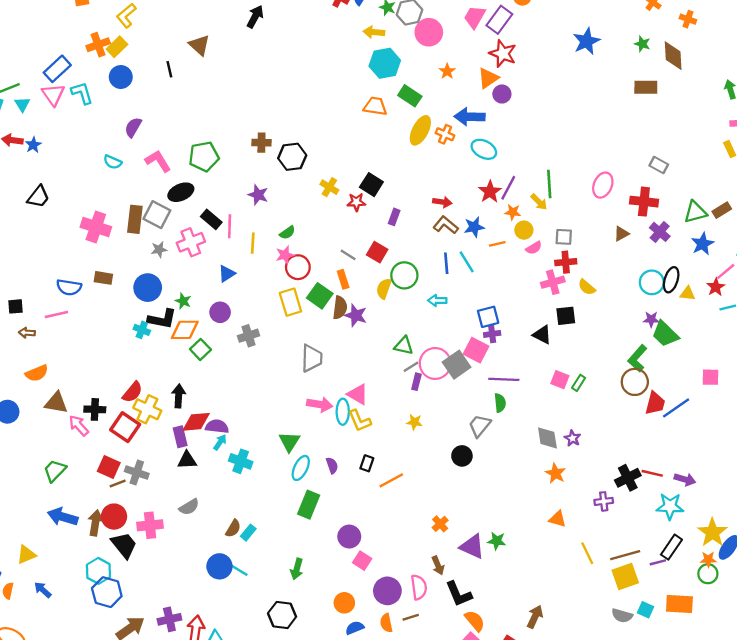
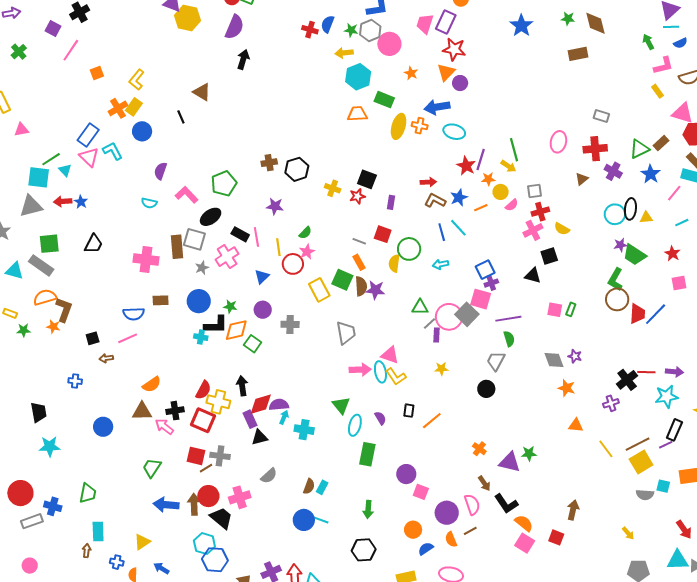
red circle: (298, 267) -> (293, 264), moved
red star: (716, 287) -> (672, 253), moved
gray cross: (249, 336) -> (290, 324), turned 30
orange semicircle: (37, 373) -> (152, 384), moved

